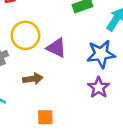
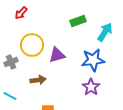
purple triangle: (56, 48) -> (57, 55), turned -42

